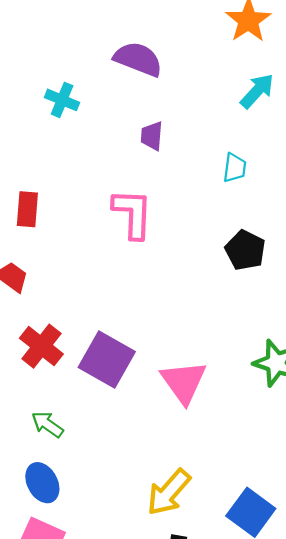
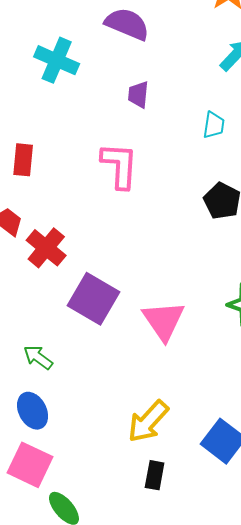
cyan cross: (62, 100) -> (57, 60), size x1.4
red cross: (41, 346) -> (46, 248), moved

